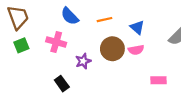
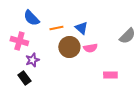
orange line: (105, 20) -> (56, 28), moved
blue triangle: (137, 27) -> (81, 28), moved
purple star: (83, 61) -> (32, 60), moved

